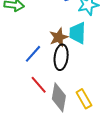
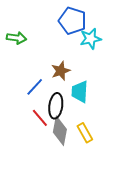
cyan trapezoid: (78, 33) -> (80, 92), moved
black ellipse: (61, 57) -> (56, 106), moved

